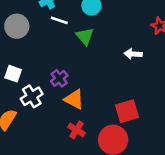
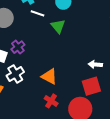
white arrow: (133, 54) -> (95, 64), moved
purple cross: (59, 78) -> (18, 47), moved

